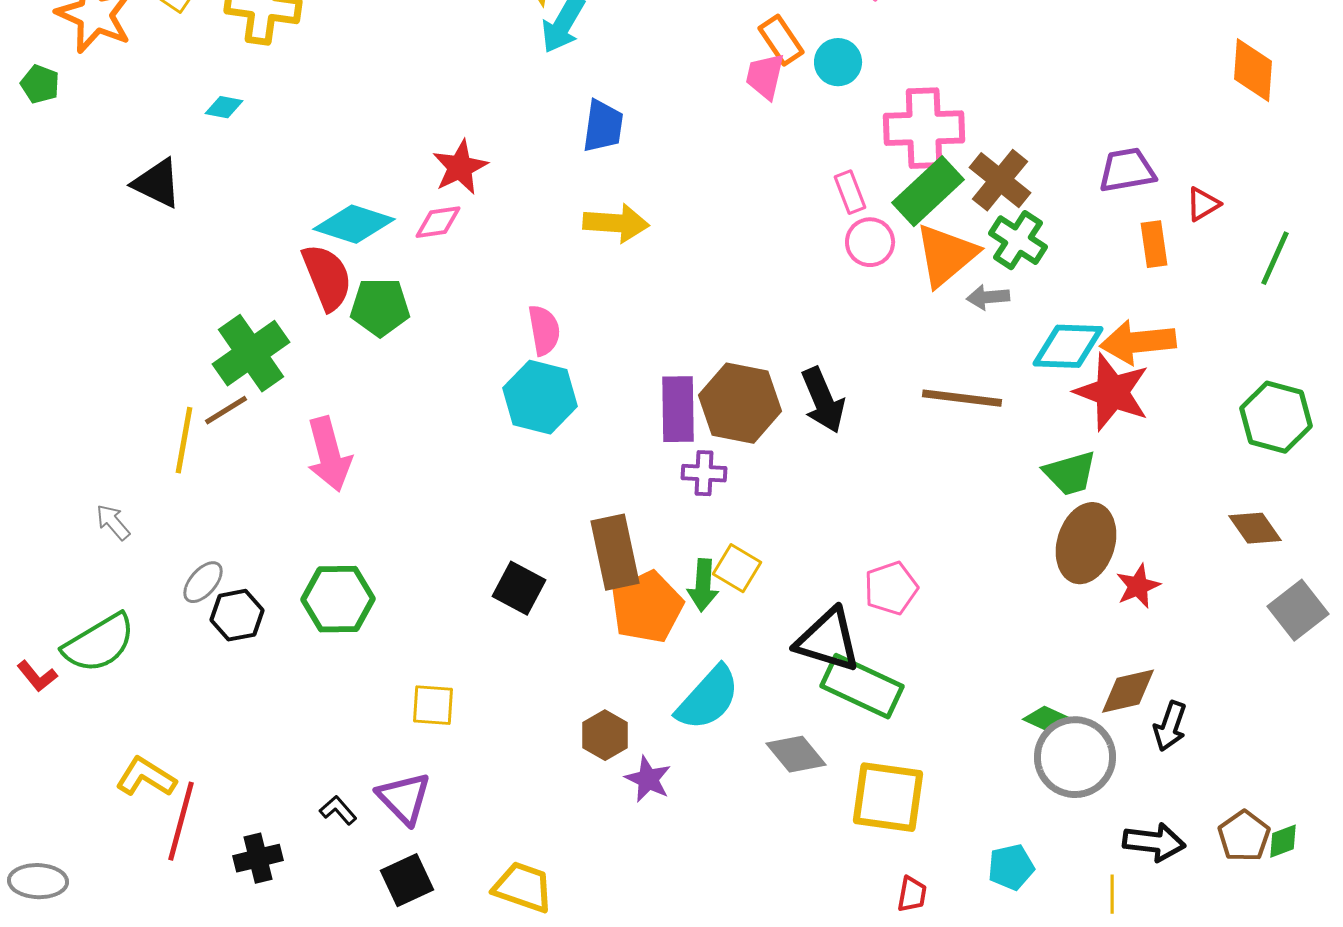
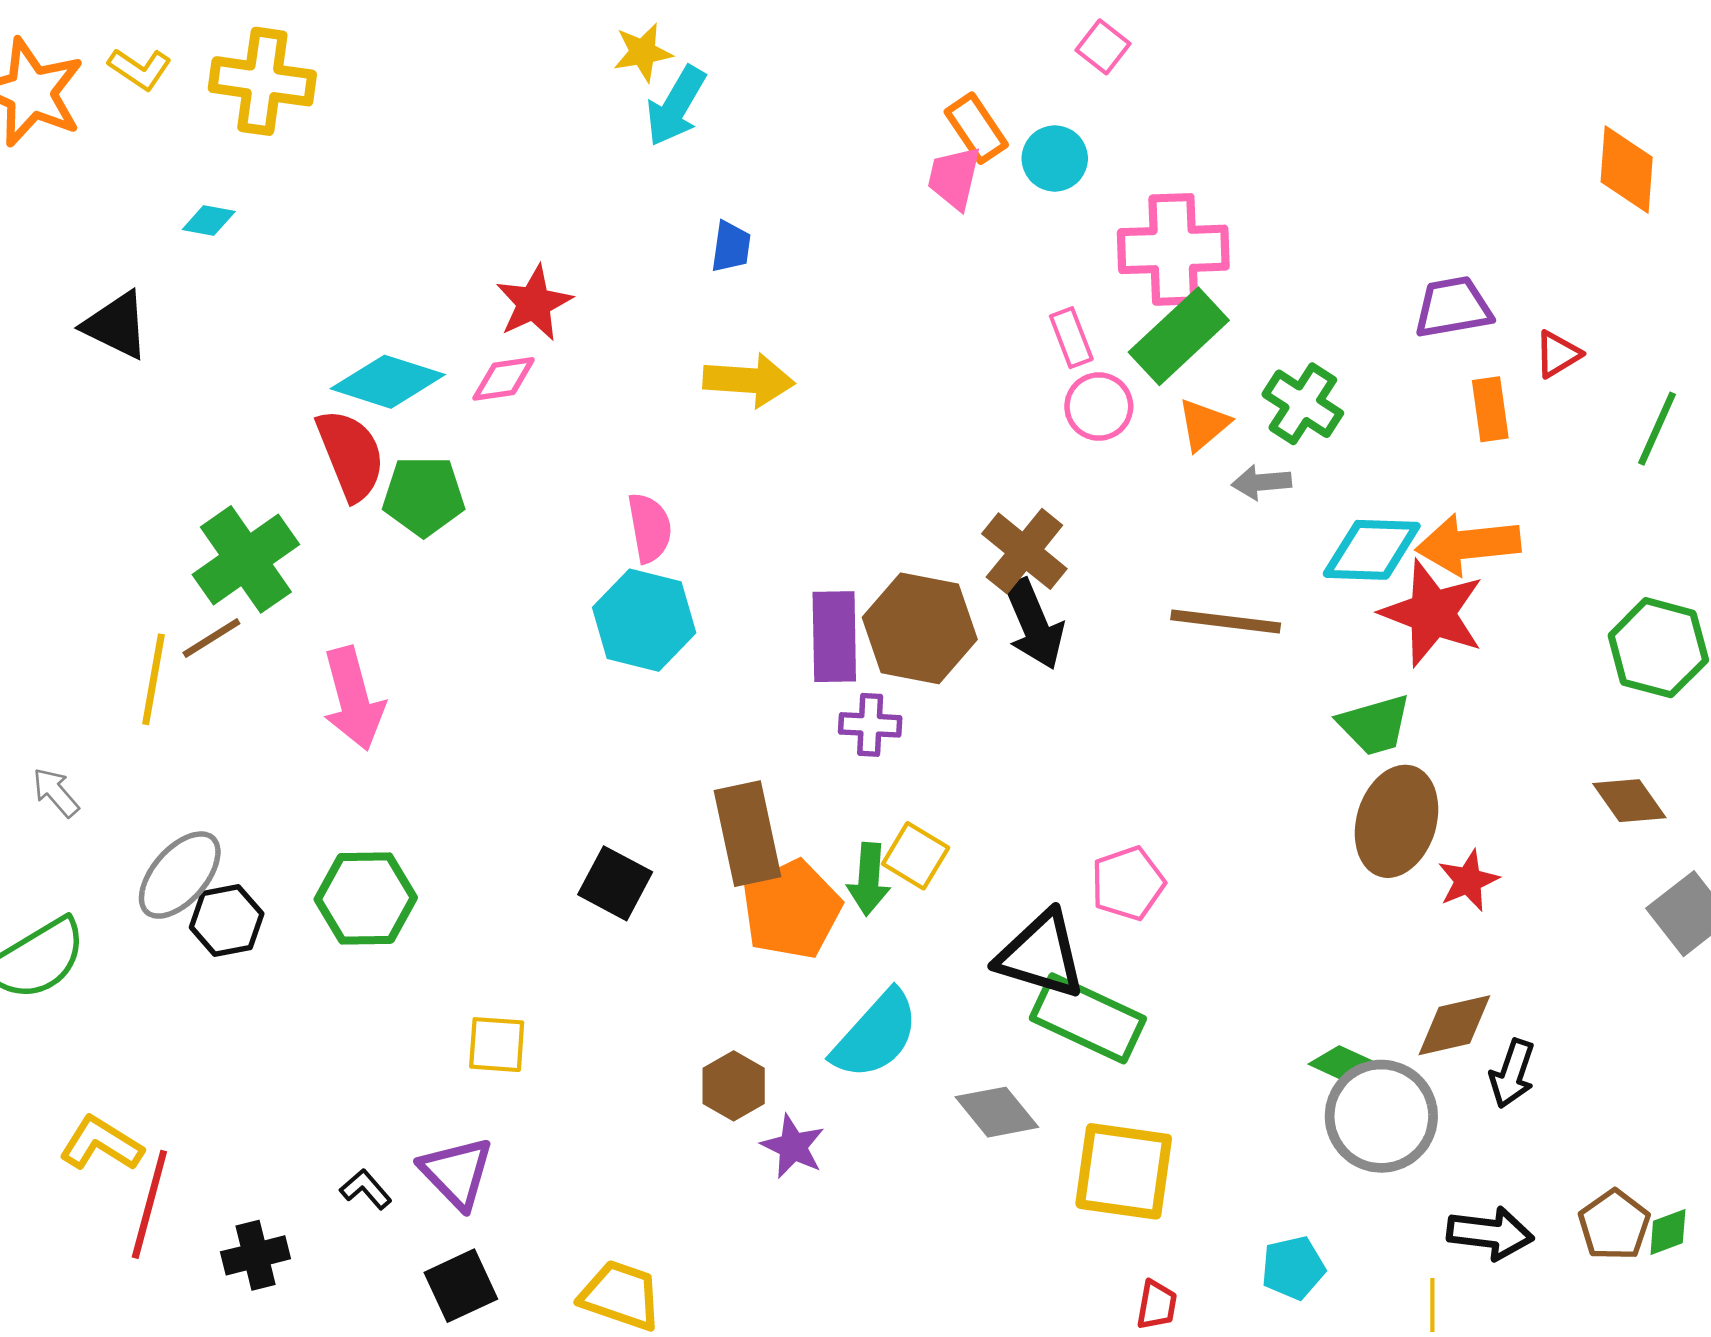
blue trapezoid: (603, 126) -> (731, 247), size x0.7
brown cross: (1000, 180) -> (1024, 551), moved
orange triangle: (946, 255) -> (1204, 424), size x0.6
gray ellipse: (203, 582) -> (180, 875), size x1.5

